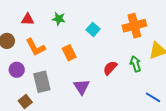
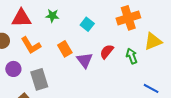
red triangle: (28, 19) -> (21, 18), size x1.5
red semicircle: (110, 68) -> (107, 52), moved
purple triangle: (82, 87) -> (85, 60), moved

